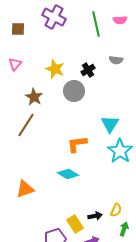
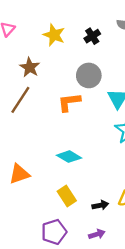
gray circle: (74, 91) -> (89, 75), moved
orange L-shape: (77, 144) -> (69, 102), moved
yellow rectangle: (75, 224) -> (67, 196), moved

